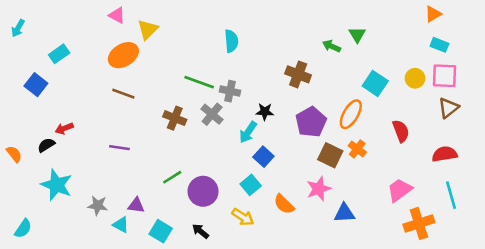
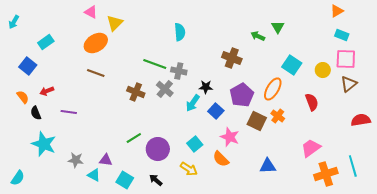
yellow circle: (415, 78) -> (323, 70), moved
red arrow: (64, 128) -> (47, 91), moved
black semicircle: (46, 145) -> (36, 113), turned -80
purple line: (119, 148) -> (69, 112), moved
orange semicircle: (14, 154) -> (23, 97), moved
red semicircle: (445, 154) -> (361, 120), moved
blue square: (263, 157) -> (216, 111), moved
pink star: (319, 189) -> (230, 137), moved, turned -30
cyan line: (451, 195) -> (353, 166), moved

